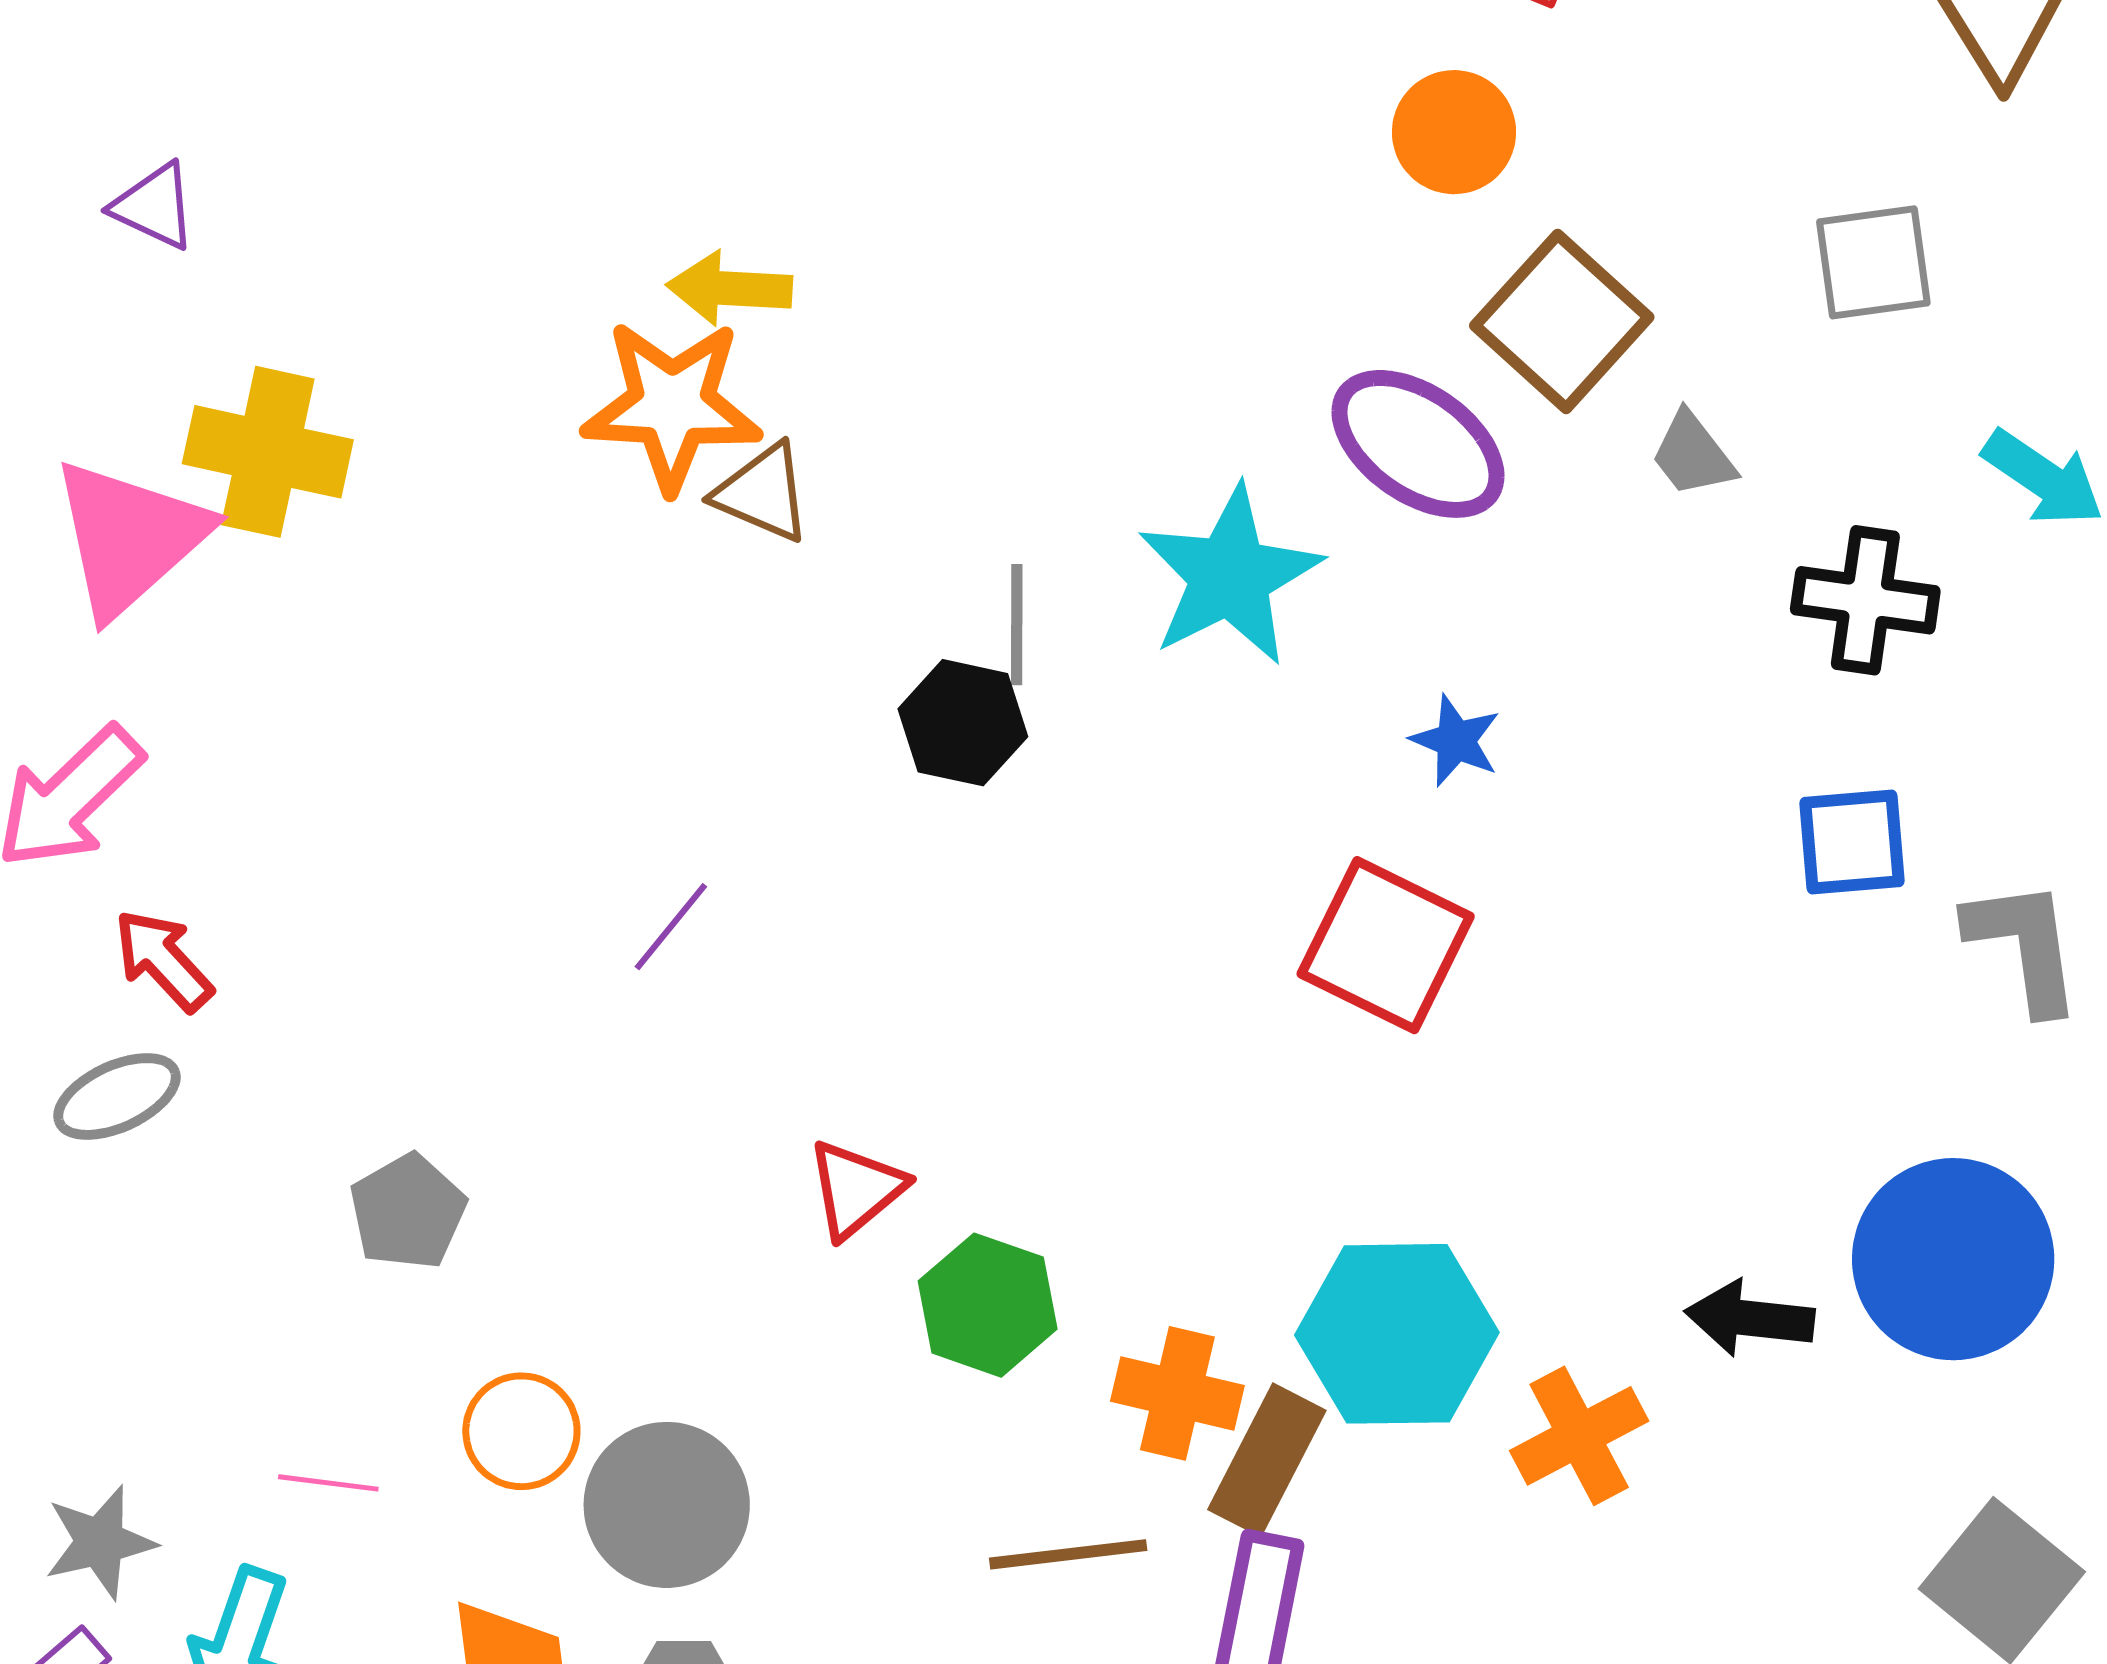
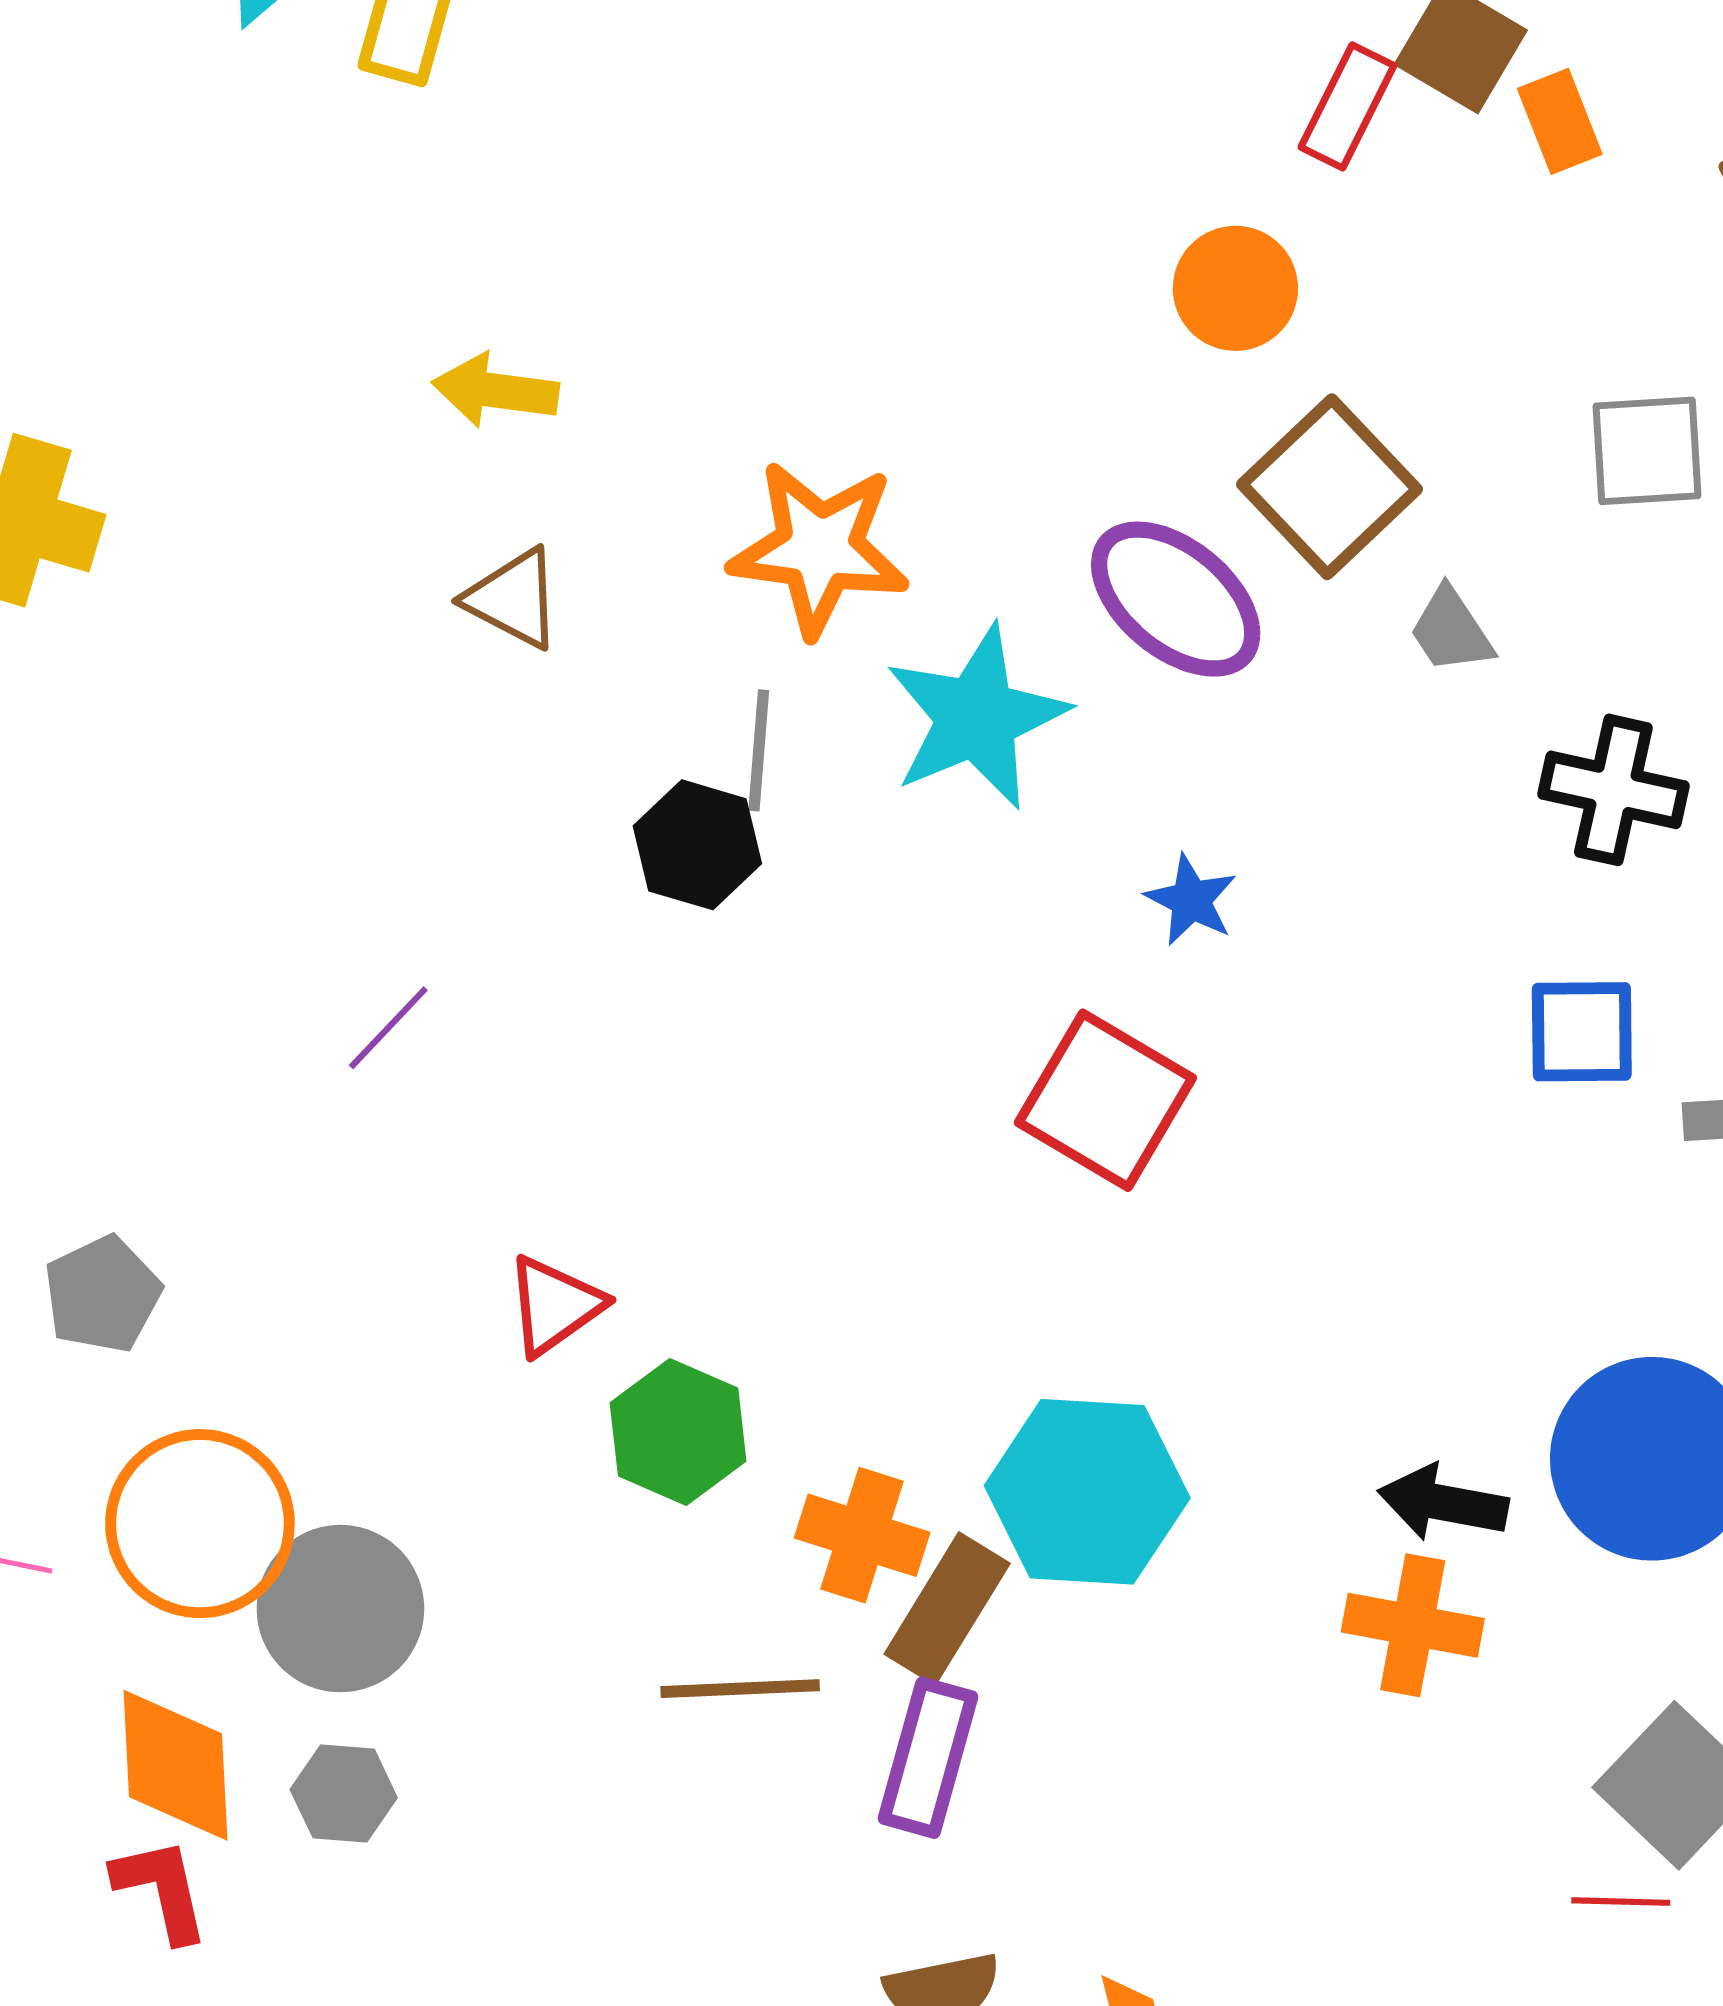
orange star: (672, 405) -> (819, 548), moved
orange circle: (521, 1431) -> (200, 1524), size x1.6
orange cross: (1579, 1436) -> (1413, 1625), moved, turned 34

